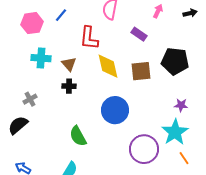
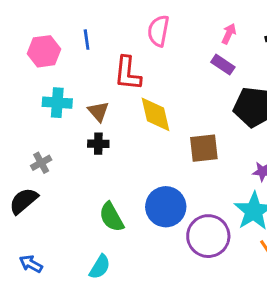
blue line: (61, 15) -> (87, 40), turned -48
purple rectangle: (139, 34) -> (223, 65), moved
brown square: (141, 71) -> (204, 148), moved
blue circle: (115, 110) -> (166, 207), moved

